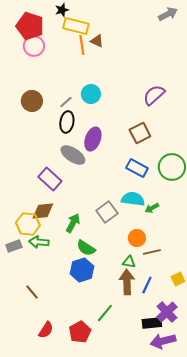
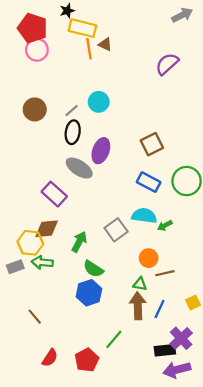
purple semicircle: (154, 95) -> (167, 64), moved

